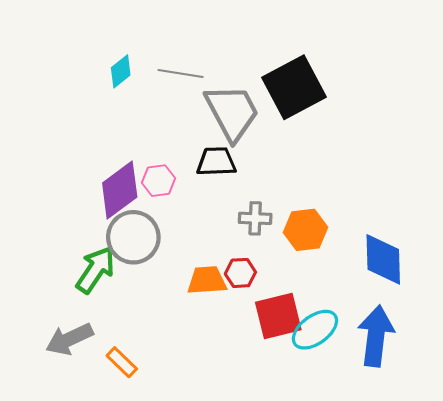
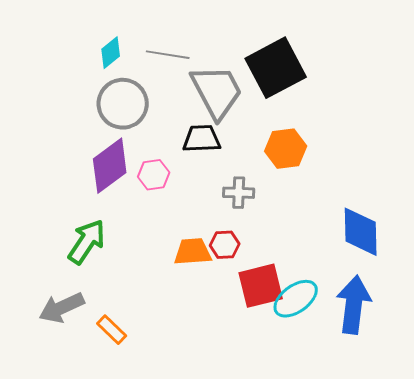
pink hexagon: (159, 181) -> (154, 175), moved
orange hexagon: (306, 230) -> (286, 149), moved
gray circle: (133, 237) -> (123, 104), moved

